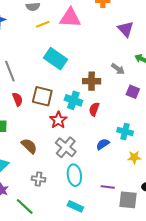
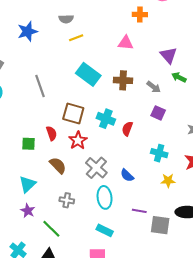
pink triangle: (70, 18) -> (126, 43), moved, size x0.7
purple triangle: (126, 29) -> (169, 55), moved
brown cross: (92, 81) -> (123, 80), moved
purple square: (133, 92) -> (158, 113), moved
red semicircle: (18, 99) -> (52, 133), moved
red star: (58, 120) -> (78, 140), moved
blue semicircle: (103, 144) -> (127, 175), moved, turned -104

